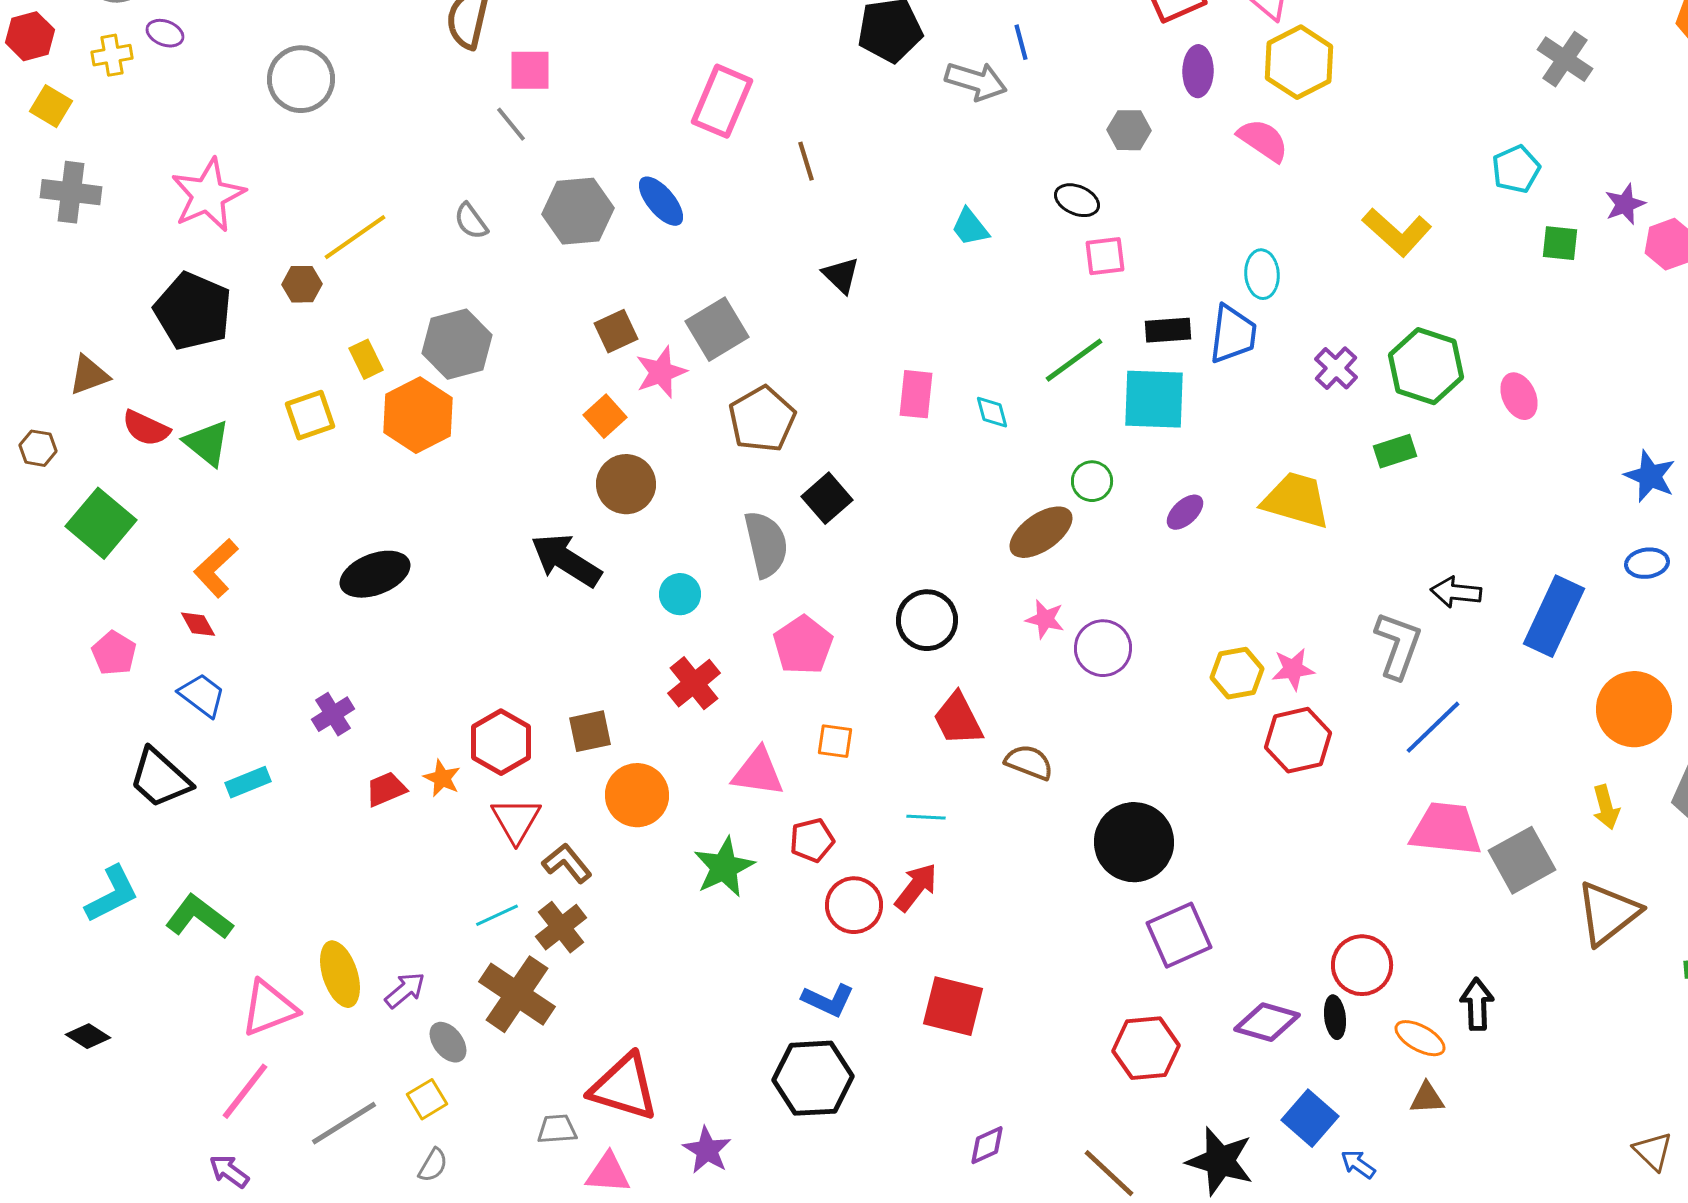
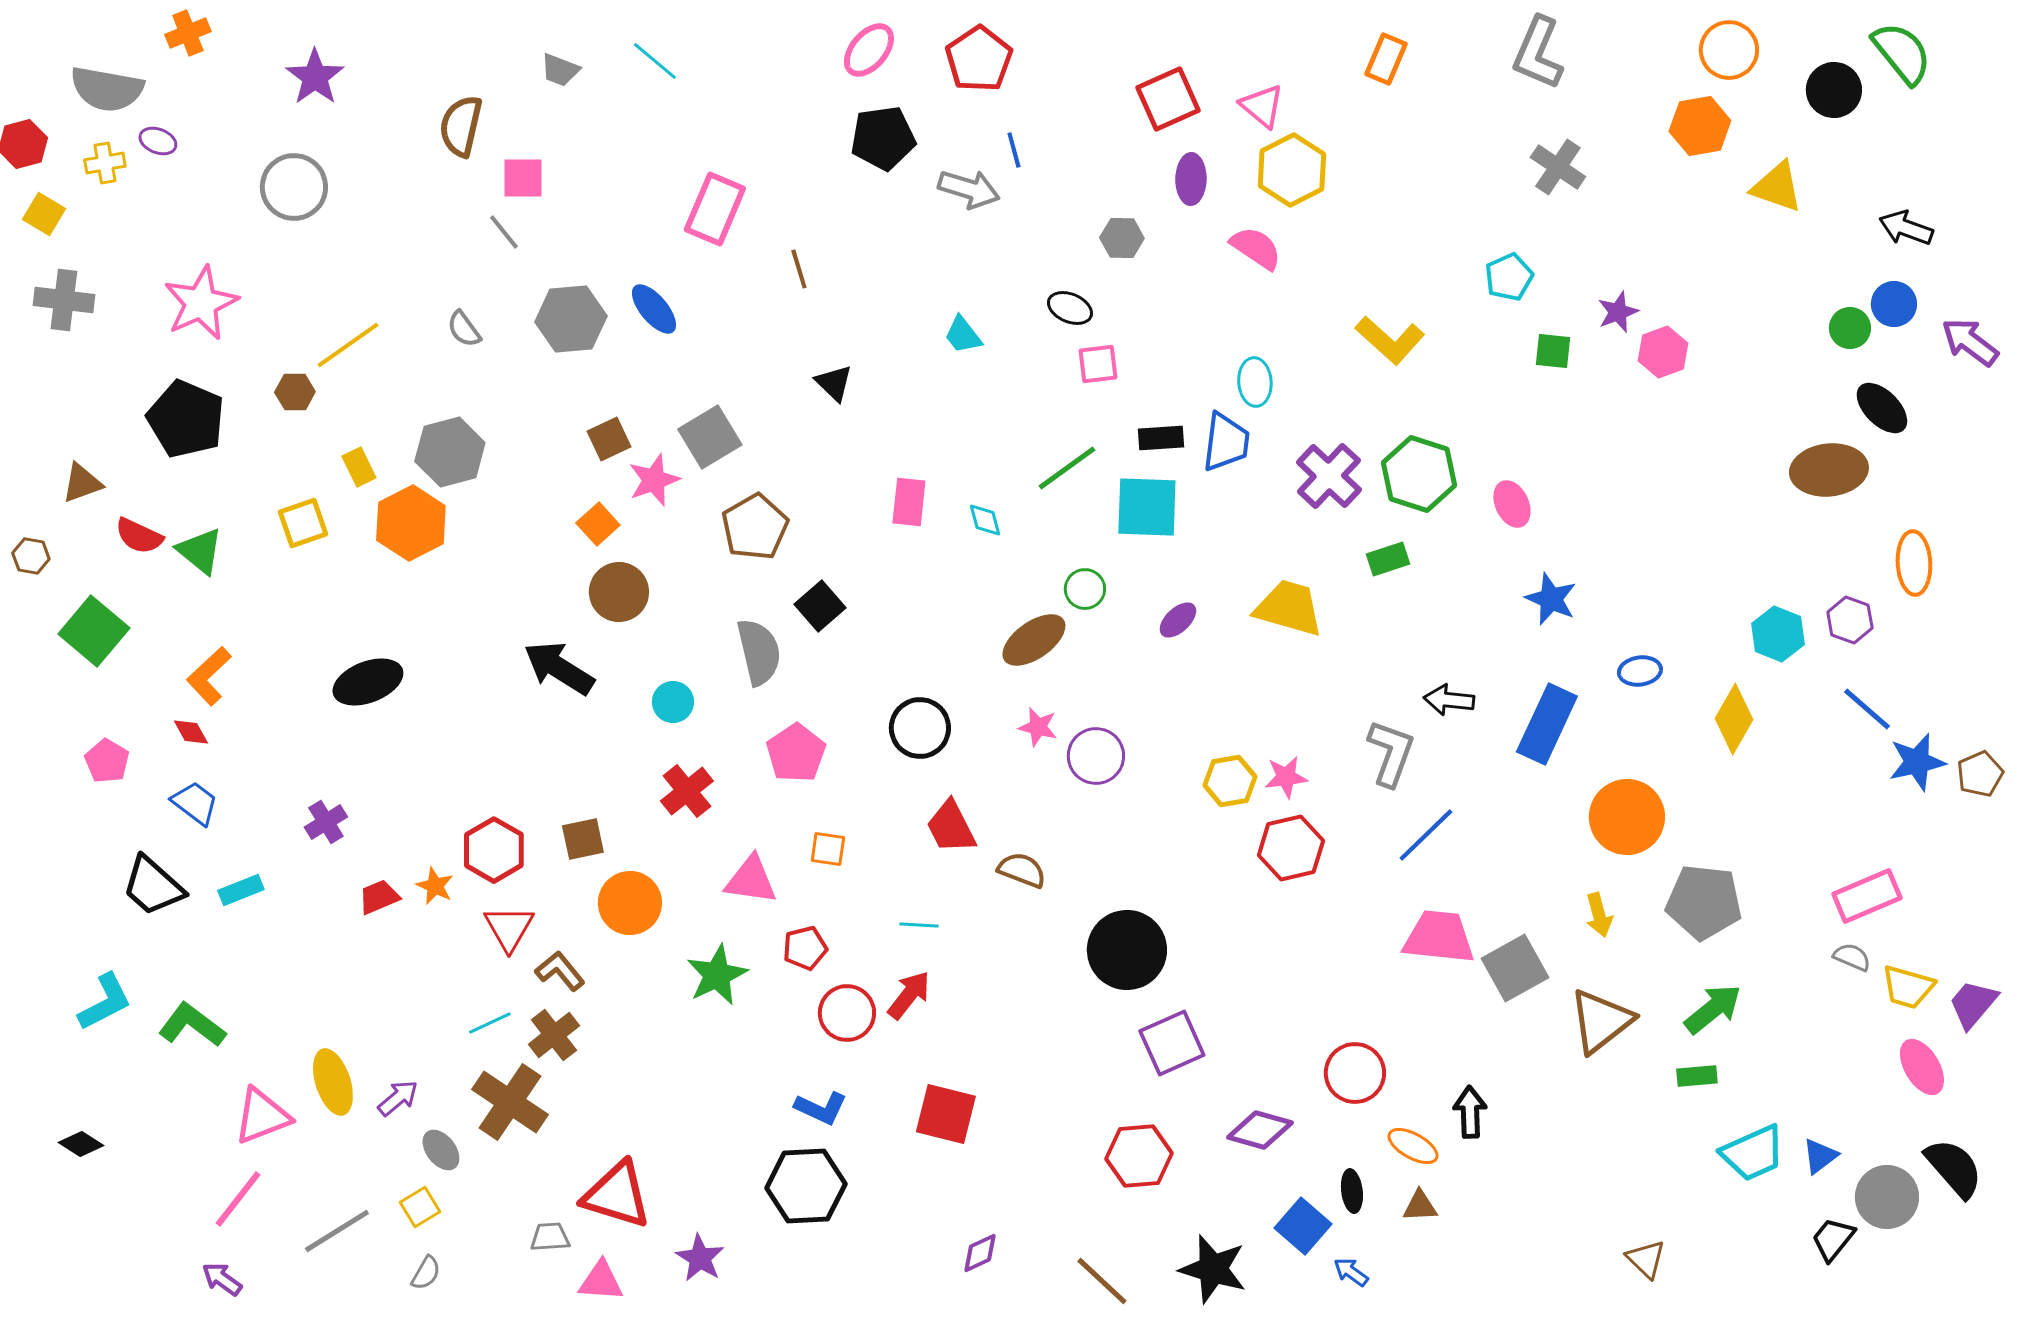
purple cross: (1336, 368) -> (1329, 476), size x1.5
blue star: (1650, 476) -> (1551, 599), moved
black ellipse: (1335, 1017) -> (1352, 1191), moved

